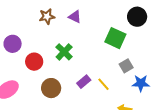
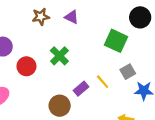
yellow line: (104, 84) -> (103, 82), moved
brown circle: (51, 88) -> (60, 106), moved

